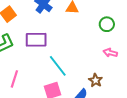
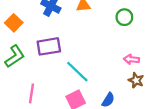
pink arrow: (110, 53) -> (131, 59), moved
brown star: (96, 80) -> (136, 80), moved

